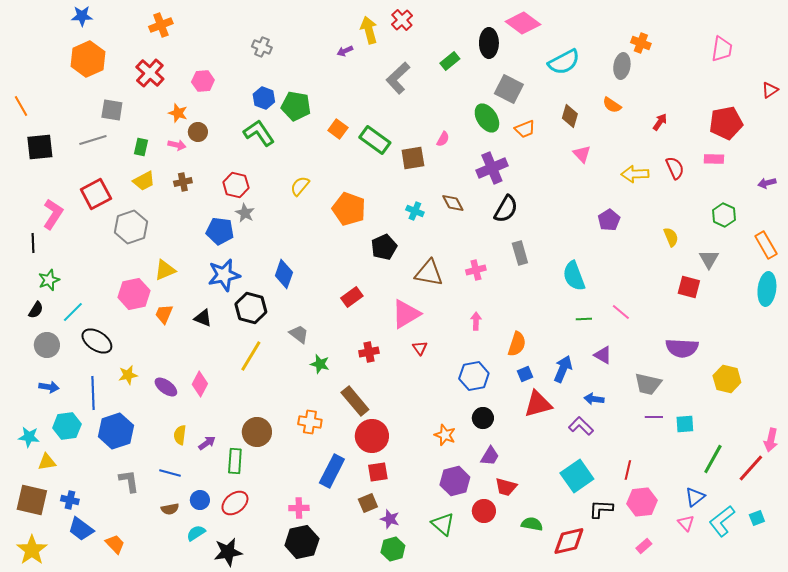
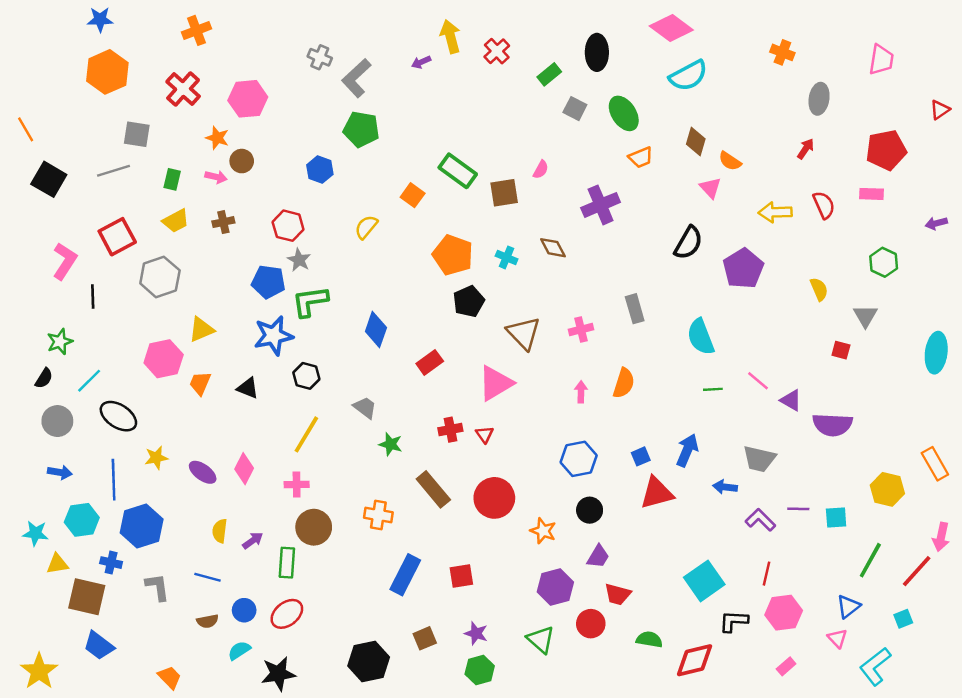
red cross: (402, 20) -> (497, 51), moved
pink diamond: (523, 23) -> (671, 28), moved
gray ellipse: (622, 66) -> (819, 99), moved
gray L-shape: (398, 78) -> (356, 78), moved
pink hexagon: (203, 81) -> (248, 99), size x1.4
gray square: (509, 89) -> (575, 109), moved, size x0.7
blue hexagon: (264, 98) -> (320, 170), moved
orange semicircle: (612, 105) -> (730, 161), moved
green ellipse: (487, 118) -> (624, 113), moved
orange square: (338, 129) -> (413, 195), moved
green L-shape: (259, 133) -> (310, 301), moved, turned -64
black square: (40, 147) -> (49, 179), turned 36
orange pentagon: (349, 209) -> (453, 255), moved
black semicircle: (506, 209) -> (688, 243), moved
purple pentagon: (609, 220) -> (743, 268), size x1.5
black line: (33, 243) -> (93, 297), moved
orange rectangle: (766, 245) -> (935, 464), moved
brown triangle: (429, 273) -> (524, 333), turned 36
blue diamond: (284, 274) -> (376, 329), moved
red square: (689, 287) -> (841, 350), size x0.7
black hexagon: (251, 308) -> (306, 376), size x0.7
orange semicircle: (517, 344) -> (624, 383), moved
red triangle: (420, 348) -> (485, 434), moved
purple triangle: (603, 355) -> (791, 400), moved
yellow hexagon: (727, 379) -> (887, 489), moved
gray trapezoid: (648, 384) -> (759, 459), moved
purple L-shape: (581, 426) -> (760, 520), moved
red circle: (372, 436) -> (494, 498), moved
brown square: (32, 500) -> (87, 597), moved
blue cross: (70, 500) -> (111, 563), moved
brown square: (368, 503) -> (425, 638), moved
pink cross: (299, 508) -> (297, 484), moved
cyan square: (757, 518) -> (903, 619), moved
cyan L-shape: (722, 521) -> (875, 666), moved
orange trapezoid: (115, 544) -> (170, 677), moved

